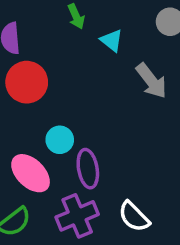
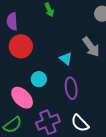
cyan triangle: (112, 40) -> (66, 59), moved
purple ellipse: (88, 169) -> (71, 88), moved

